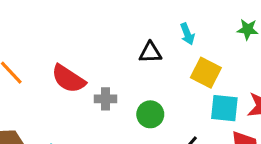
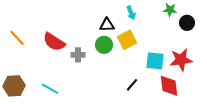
yellow square: (206, 73) -> (127, 40), moved, turned 36
green circle: (150, 114) -> (104, 45), moved

